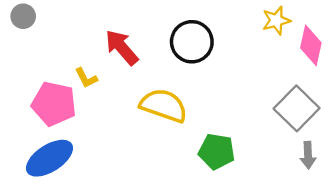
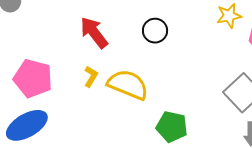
black circle: (192, 42) -> (155, 31), size x0.7
yellow L-shape: (86, 78) -> (91, 76), moved, turned -125

